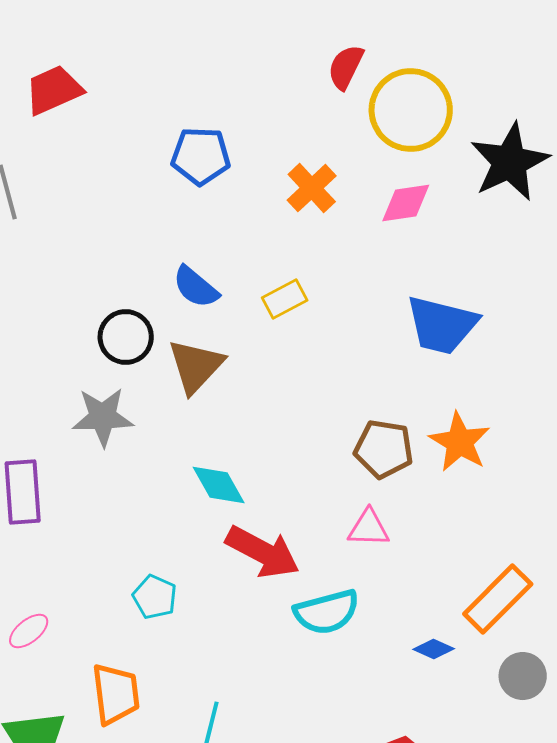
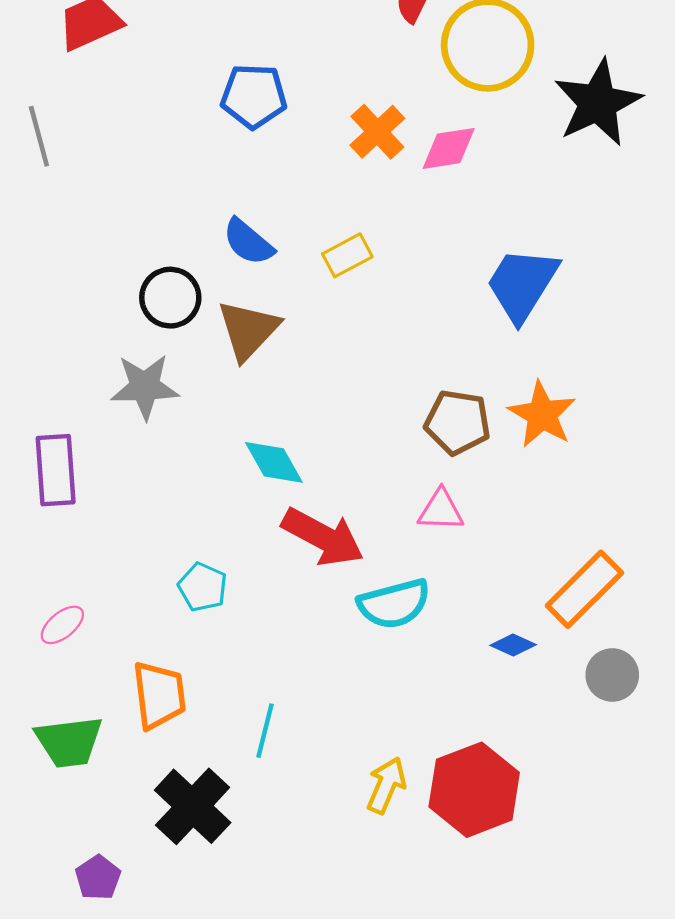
pink diamond: (406, 203) -> (449, 148), moved
blue trapezoid: (442, 325) -> (522, 284), turned 108

